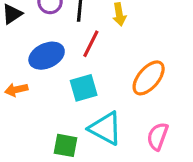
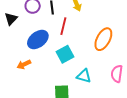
cyan triangle: (105, 128) -> (84, 76), size x0.7

